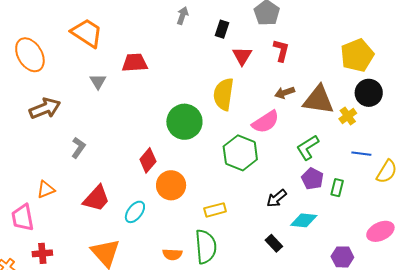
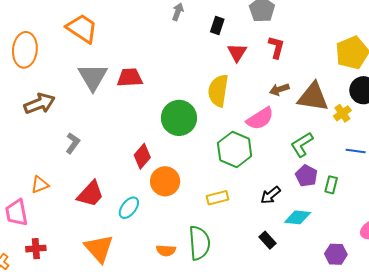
orange ellipse: (30, 55) -> (25, 50), turned 36
red trapezoid: (135, 63) -> (130, 78), moved
gray triangle: (98, 81) -> (93, 77), size x1.8
yellow rectangle: (215, 210) -> (217, 198), moved

